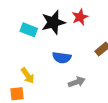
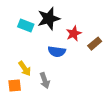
red star: (80, 17) -> (74, 34), moved
gray arrow: (77, 82) -> (45, 81), moved, turned 91

